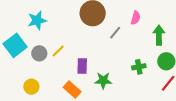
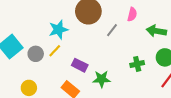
cyan star: (37, 20) -> (58, 30), moved
green arrow: (159, 35) -> (156, 31), turned -78
purple rectangle: (82, 66) -> (80, 65), turned -63

